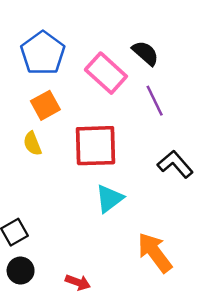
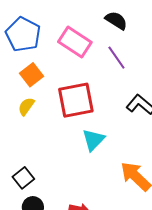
black semicircle: (145, 53) -> (116, 20), moved
yellow semicircle: (32, 144) -> (26, 106), turned 66

